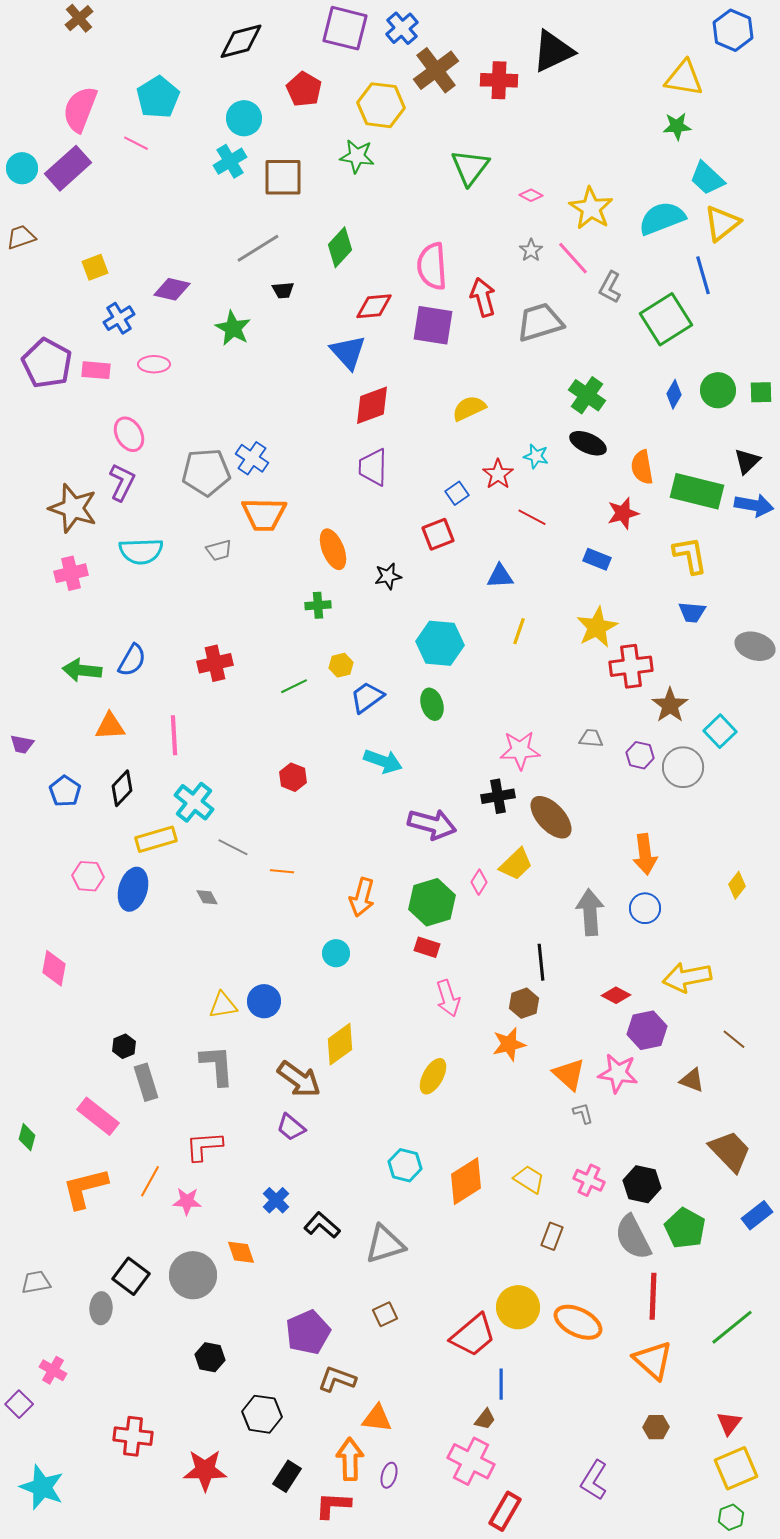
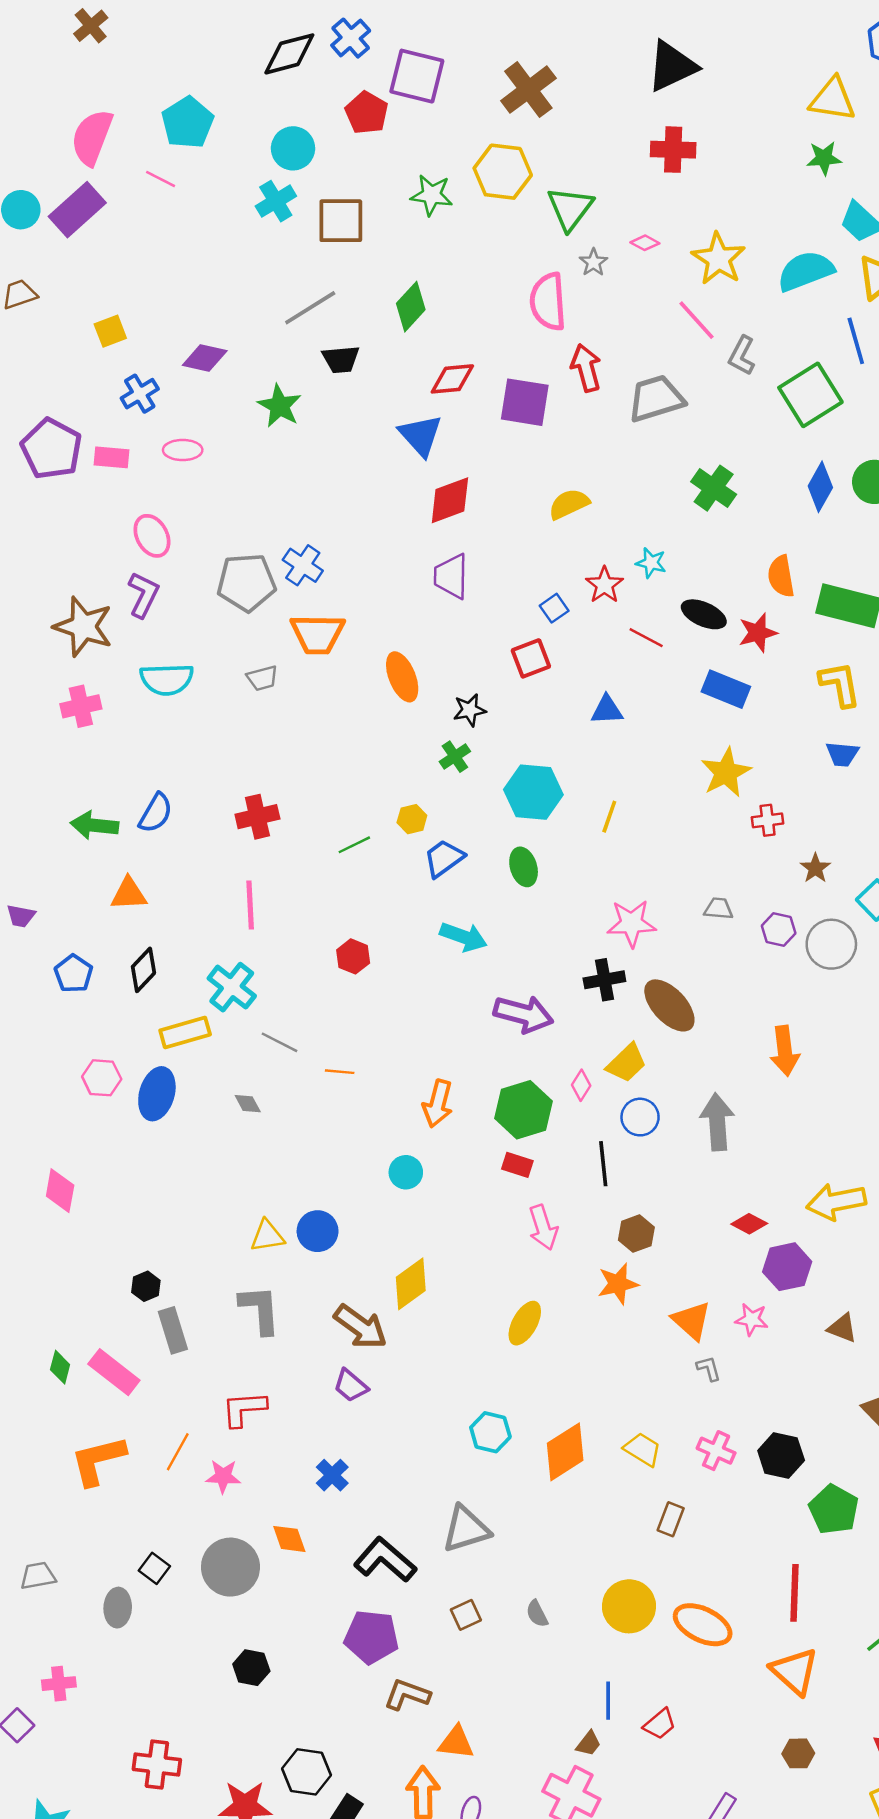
purple square: (345, 28) -> (417, 76), moved
blue cross: (402, 28) -> (351, 38), moved
red cross: (499, 80) -> (673, 150), moved
yellow hexagon: (381, 105) -> (503, 172), moved
gray star: (531, 250) -> (593, 262), moved
pink semicircle: (432, 266) -> (548, 302), moved
black trapezoid: (283, 290) -> (341, 359), size x1.4
blue diamond: (674, 394) -> (820, 487), size x1.4
black ellipse: (588, 443) -> (704, 614), moved
blue rectangle: (597, 559) -> (726, 689), size x1.4
green cross: (318, 605) -> (455, 757), moved, turned -30
yellow line: (519, 631) -> (609, 817), moved
red cross: (631, 666) -> (768, 820), size x0.6
brown star: (670, 705) -> (815, 868), size x0.7
pink line: (174, 735) -> (250, 905), moved
blue circle: (645, 908) -> (640, 1117), moved
black line: (541, 962) -> (603, 1164), moved
pink star: (618, 1073) -> (752, 1319), size x0.7
green diamond: (27, 1137) -> (60, 1367), moved
black L-shape: (322, 1225) -> (385, 1560), moved, size x1.4
gray semicircle: (633, 1237) -> (537, 1614), moved, size x0.5
black square: (131, 1276) -> (154, 1568), size x0.7
purple pentagon: (308, 1332) -> (371, 1637), turned 30
red trapezoid: (473, 1335) -> (660, 1724), moved, size x0.6
pink cross: (53, 1370) -> (59, 1684), turned -36
black hexagon: (262, 1414) -> (306, 1772), moved

